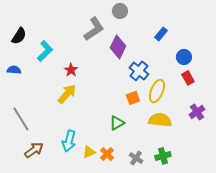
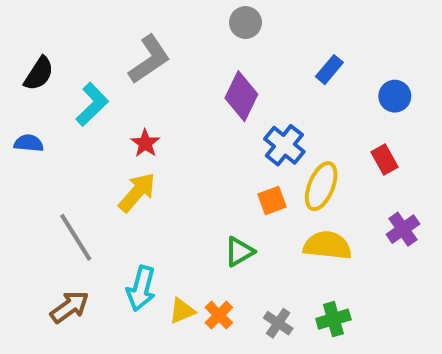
gray L-shape: (94, 29) -> (149, 59), moved
blue circle: (184, 57) -> (395, 96), moved
gray line: (21, 119) -> (76, 237), moved

